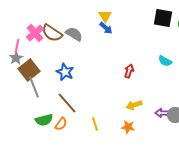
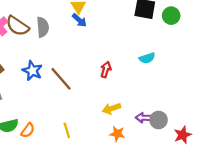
gray semicircle: (74, 34) -> (43, 27), turned 54
cyan semicircle: (165, 61) -> (147, 58), turned -48
brown line: (67, 103) -> (61, 79), moved
orange star: (128, 127) -> (117, 134), moved

